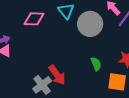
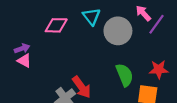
green semicircle: (96, 64) -> (125, 75), size x1.5

